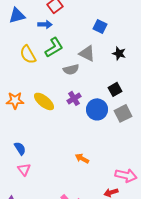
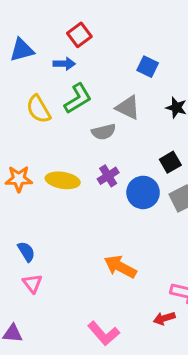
yellow ellipse: (44, 101) -> (63, 180), turned -30
orange arrow: (82, 158) -> (120, 267), size x1.5

